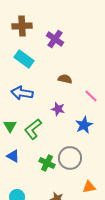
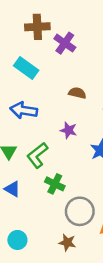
brown cross: (22, 26) -> (37, 27), moved
gray circle: (70, 158) -> (80, 211), moved
green cross: (47, 163) -> (55, 184), moved

